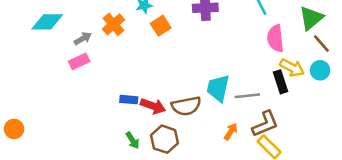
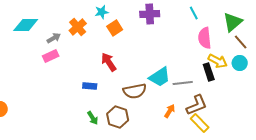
cyan trapezoid: (218, 88) -> (160, 77), turned -135
red arrow: (153, 106) -> (109, 62), moved, turned -144

